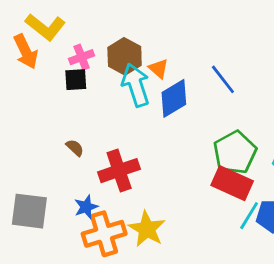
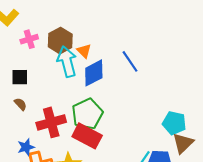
black square: (76, 80) -> (20, 77), moved
green pentagon: (235, 152) -> (87, 114), moved
red rectangle: (232, 183) -> (87, 136), moved

